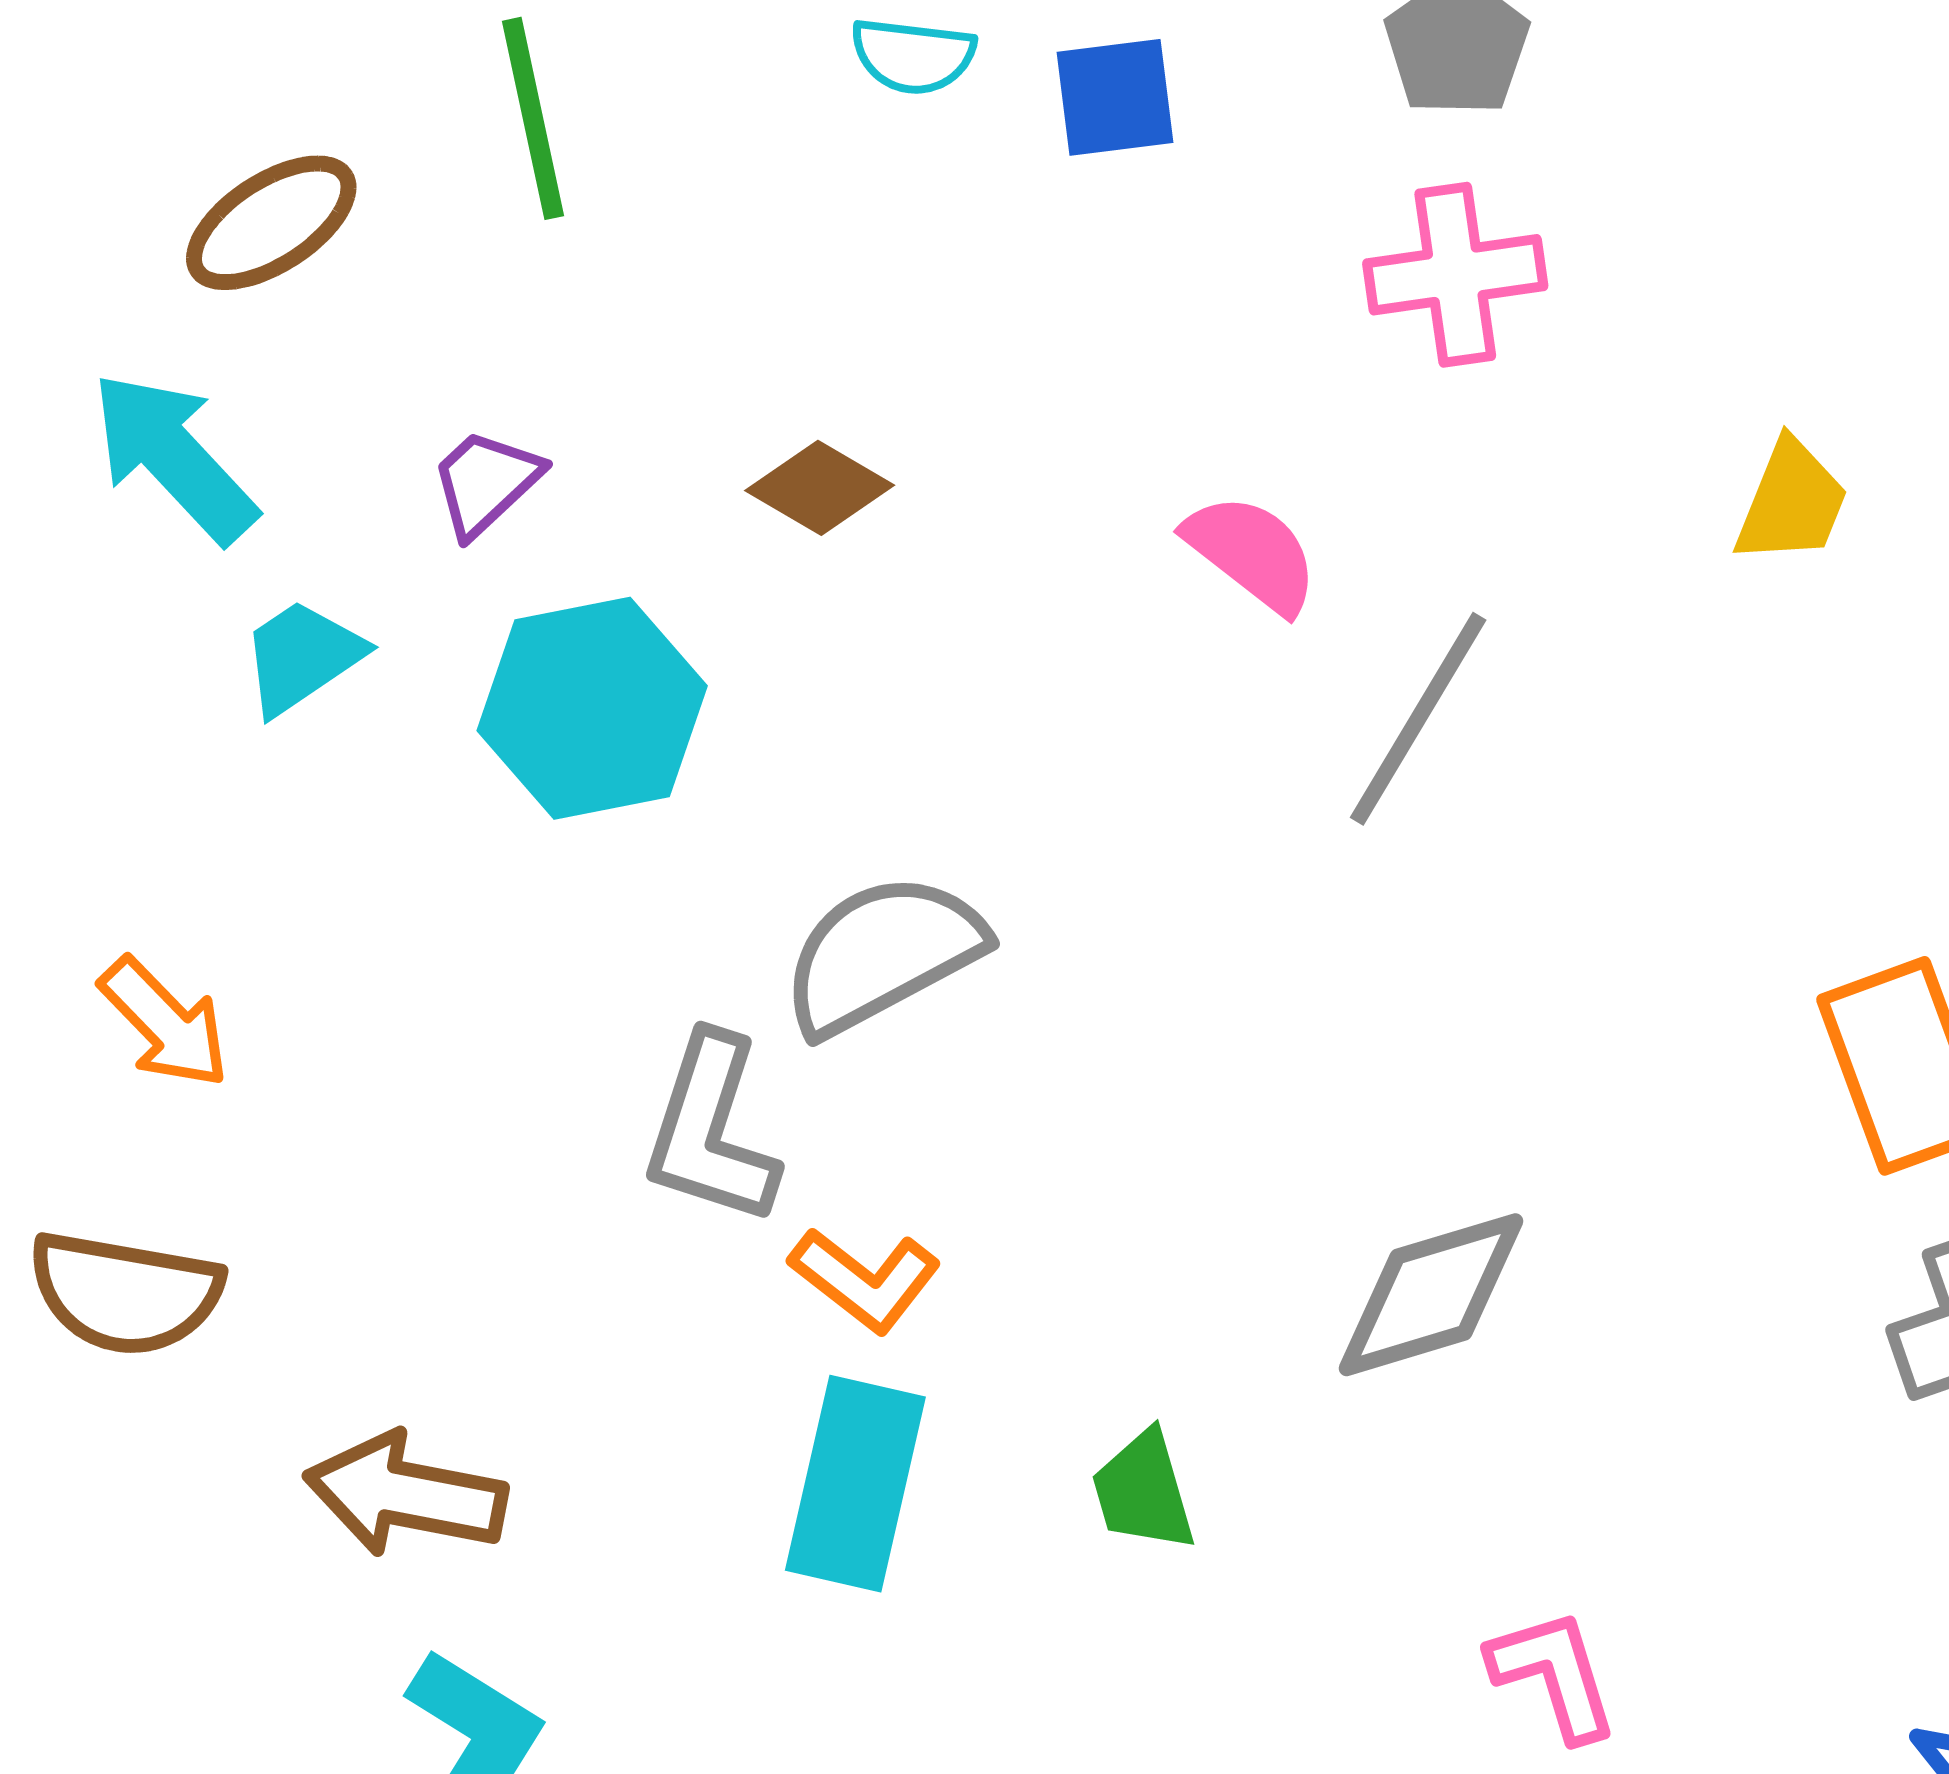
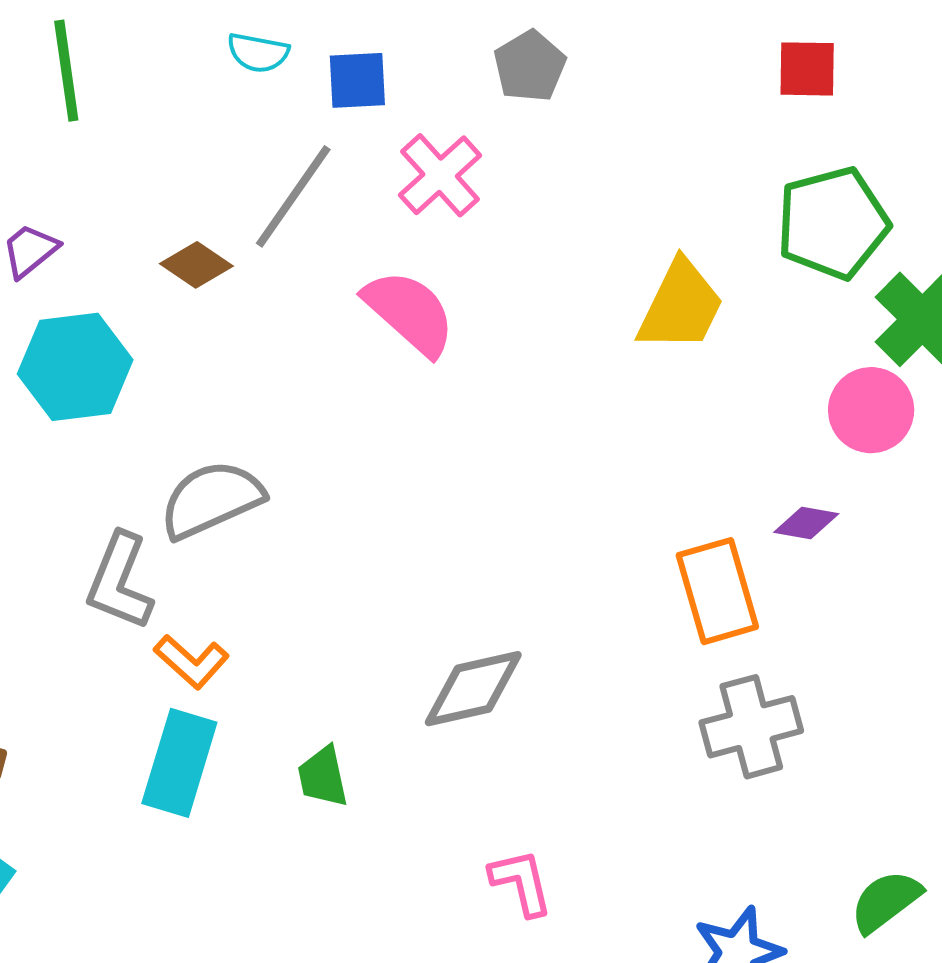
pink cross: (1455, 275) -> (440, 175), moved, turned -38
yellow trapezoid: (1792, 502) -> (681, 306), size x1.5
pink semicircle: (1252, 553) -> (410, 313), size x1.4
gray line: (1418, 719) -> (293, 196), moved

